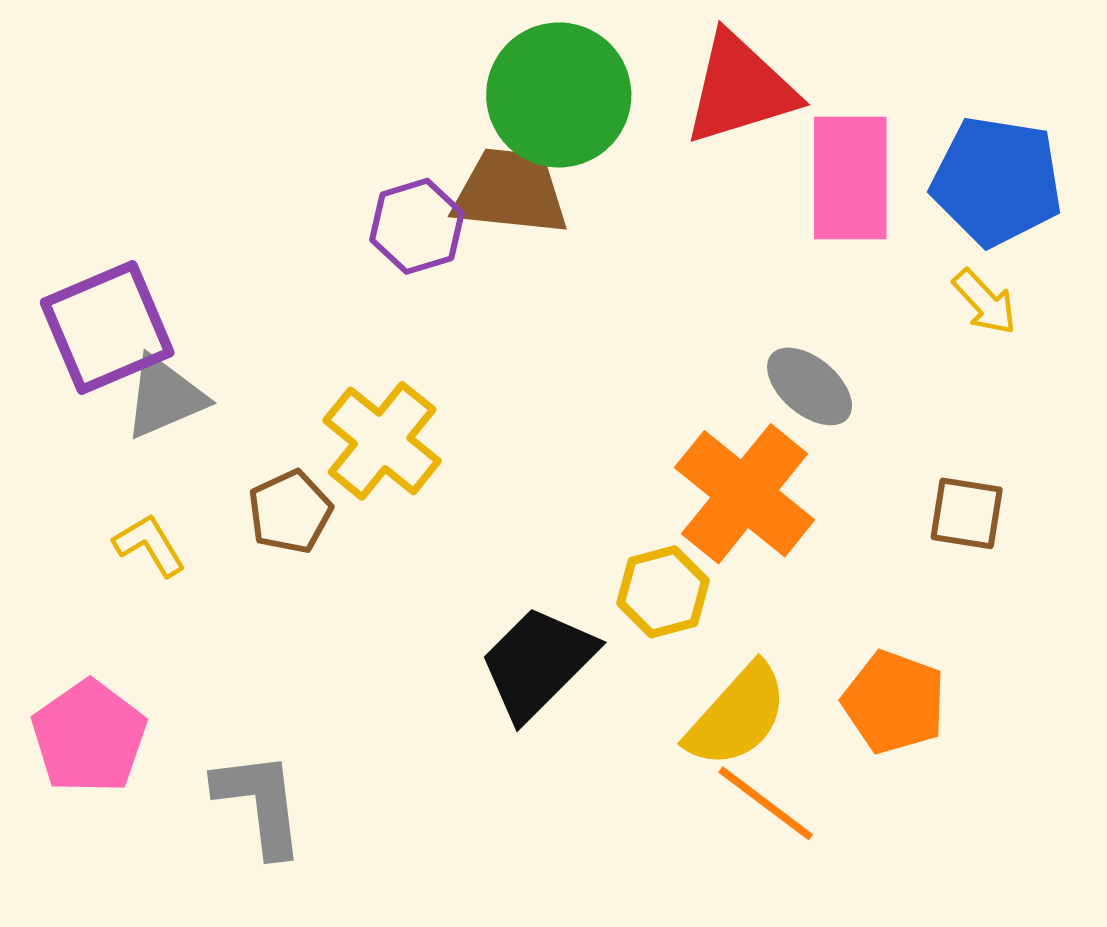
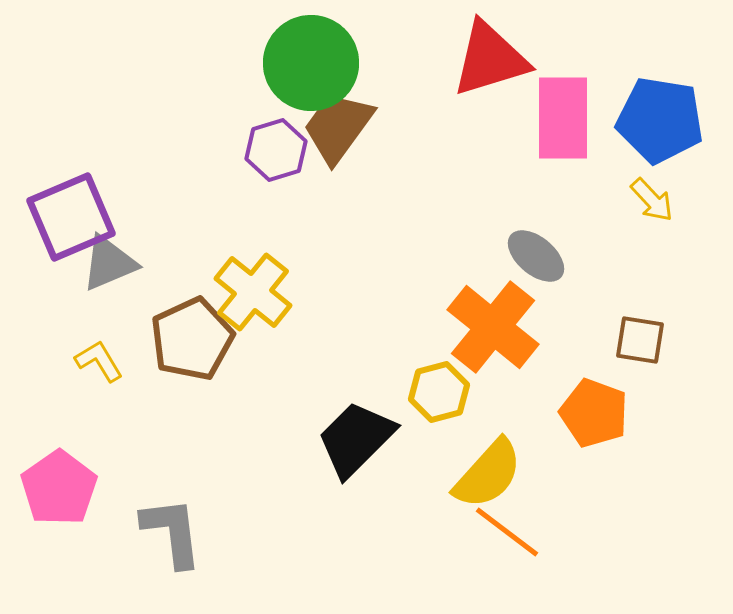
green circle: (559, 95) -> (311, 63), moved
brown trapezoid: (510, 192) -> (338, 127), turned -60
brown pentagon: (290, 512) -> (192, 339), size x1.5
orange pentagon: (894, 702) -> (594, 413), moved

